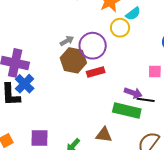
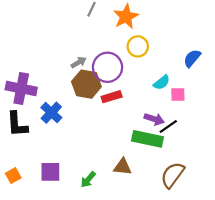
cyan semicircle: (133, 14) -> (162, 82), moved
blue cross: (25, 84) -> (51, 113), moved
black line: (146, 100) -> (168, 127), turned -42

